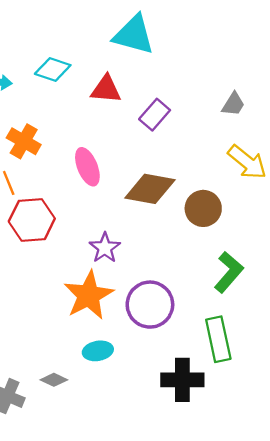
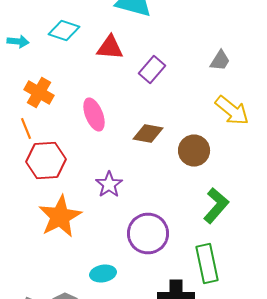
brown diamond: (150, 189) -> (148, 134), size x0.7
orange star: (89, 295) -> (60, 216), moved

